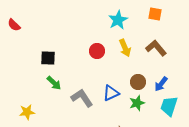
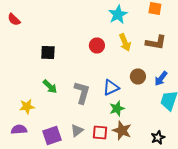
brown L-shape: (156, 48) -> (156, 42), turned 140
green arrow: (54, 83) -> (50, 86), moved
gray L-shape: (82, 98) -> (82, 92), turned 50
green star: (137, 103) -> (117, 108), moved

